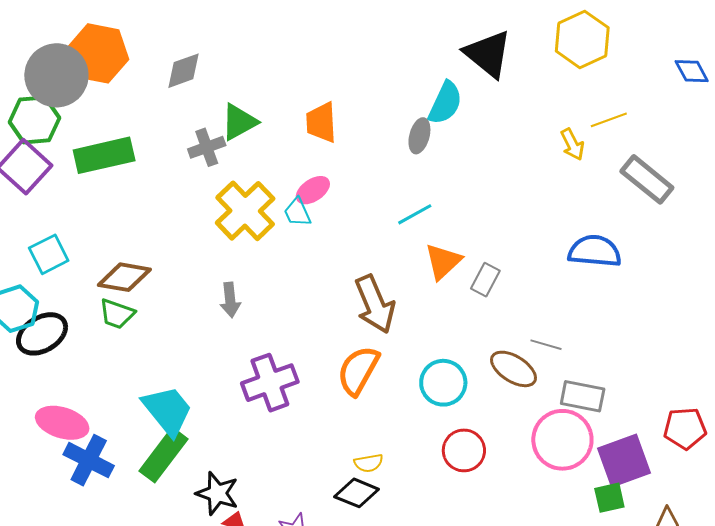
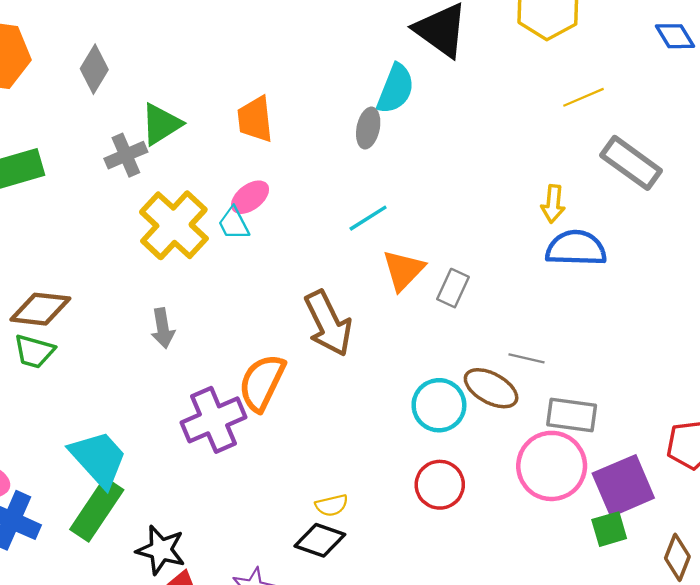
gray diamond: (183, 71) -> (94, 69), turned -36
yellow arrow: (572, 144) -> (553, 204), moved, turned 36
orange semicircle: (358, 370) -> (262, 383), moved
cyan circle: (443, 383) -> (439, 405), moved

